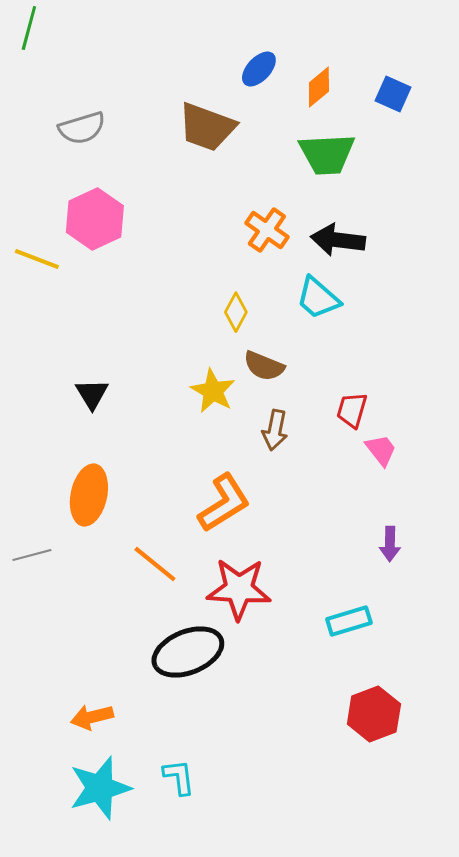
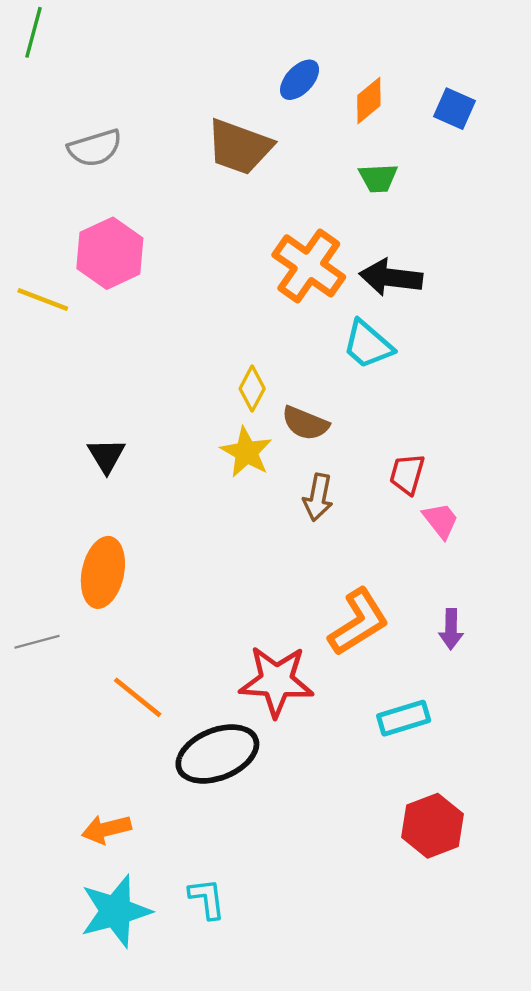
green trapezoid: (327, 154) -> (378, 178), size x0.6
orange cross: (267, 230) -> (309, 266), size x1.4
yellow diamond: (236, 312) -> (252, 389), moved
orange L-shape: (224, 503) -> (359, 622), moved
orange line: (155, 564) -> (138, 697), moved

